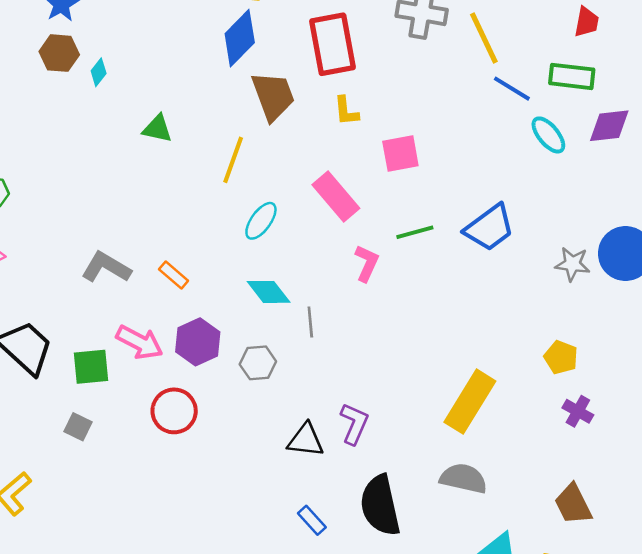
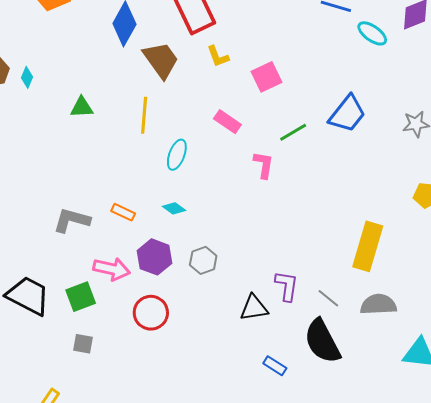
pink rectangle: (336, 197) -> (227, 122), size x0.7
cyan diamond: (269, 292) -> (174, 208), moved, size x0.7
gray line: (310, 322) -> (328, 298), moved, turned -30

